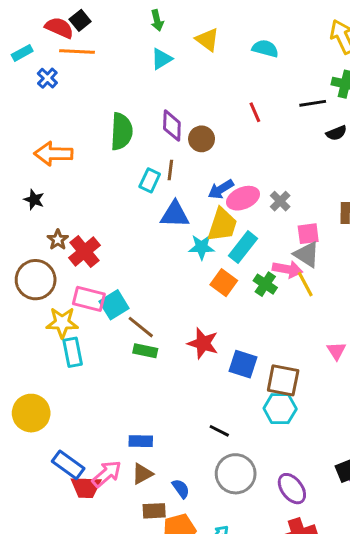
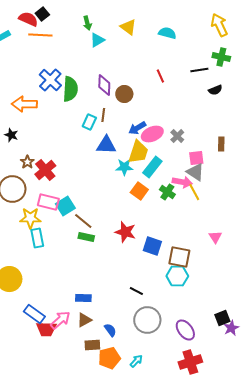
green arrow: (157, 20) -> (87, 23), moved
blue cross: (47, 78) -> (50, 80), moved, size x1.6

